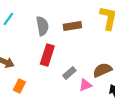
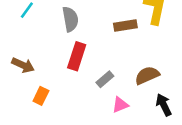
brown rectangle: (72, 26) -> (125, 26), moved
pink triangle: (85, 85) -> (120, 105), moved

